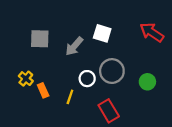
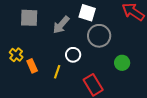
gray circle: (112, 71) -> (99, 36), moved
green circle: (147, 82) -> (122, 63), moved

